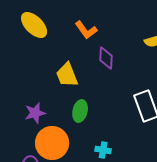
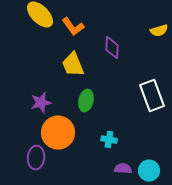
orange L-shape: (86, 30) -> (73, 27), moved

